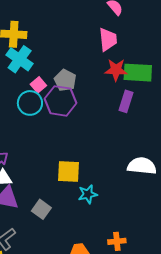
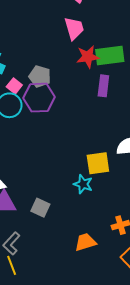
yellow square: (68, 172) -> (98, 163), moved
cyan star: (88, 194) -> (83, 184), turned -30

